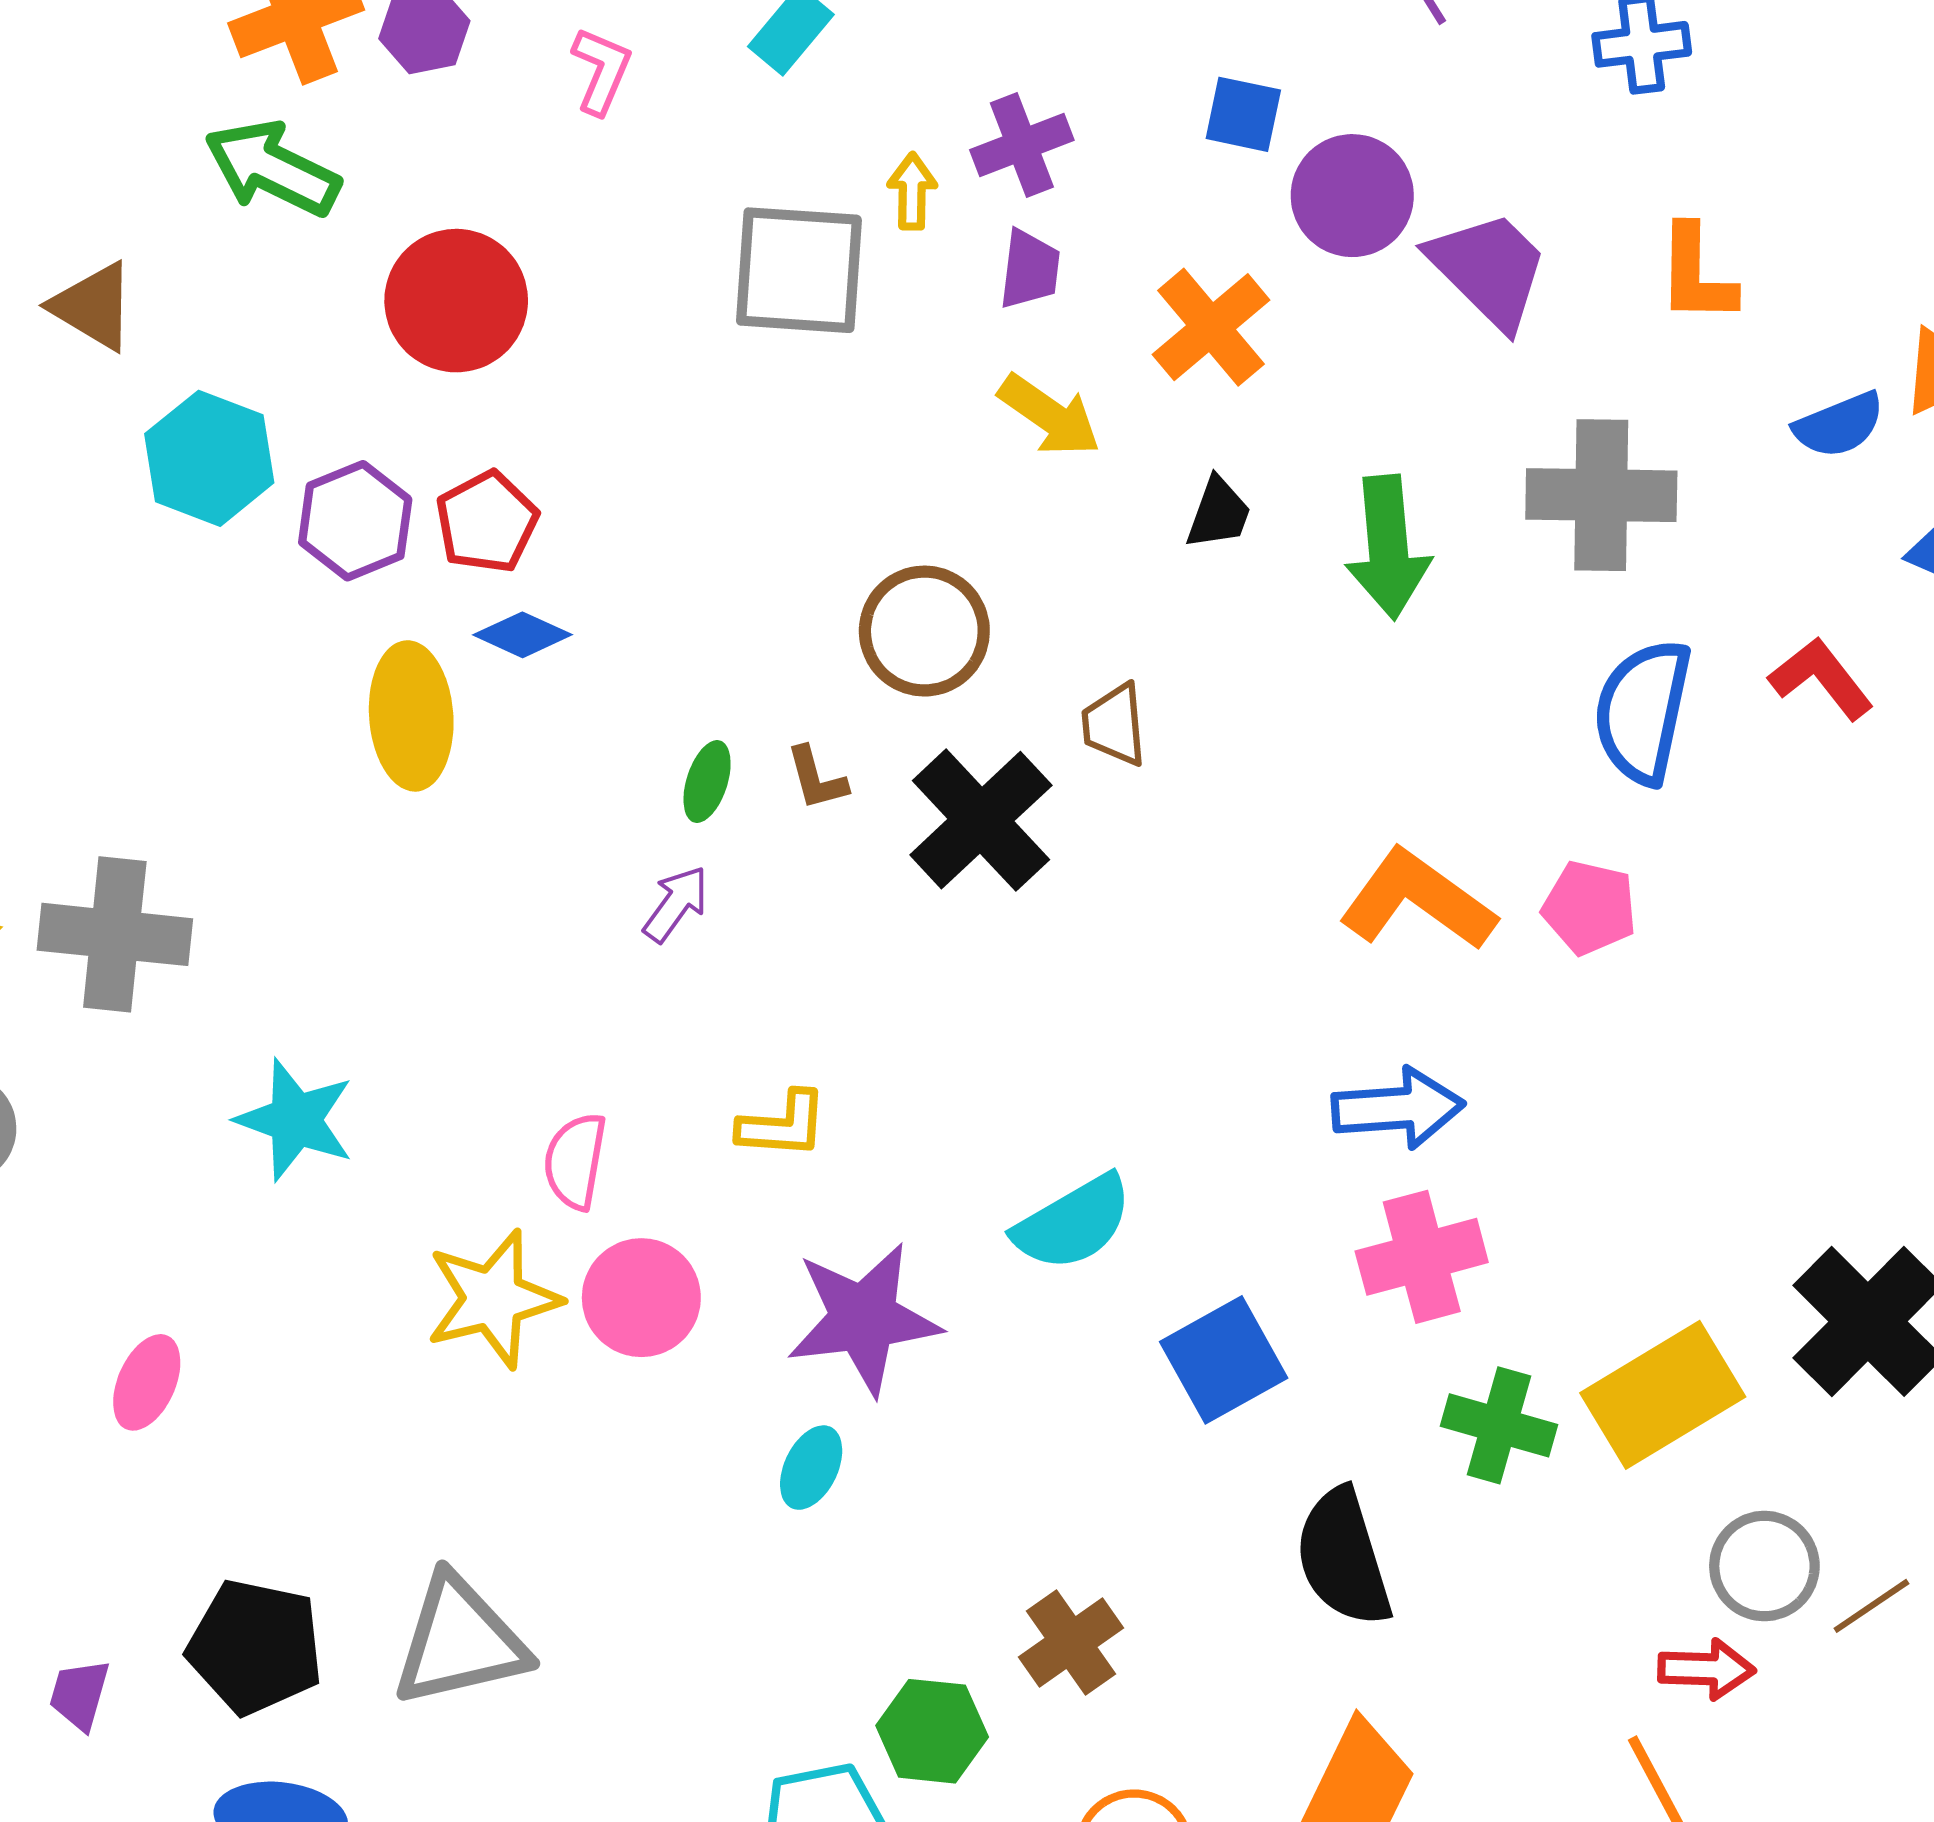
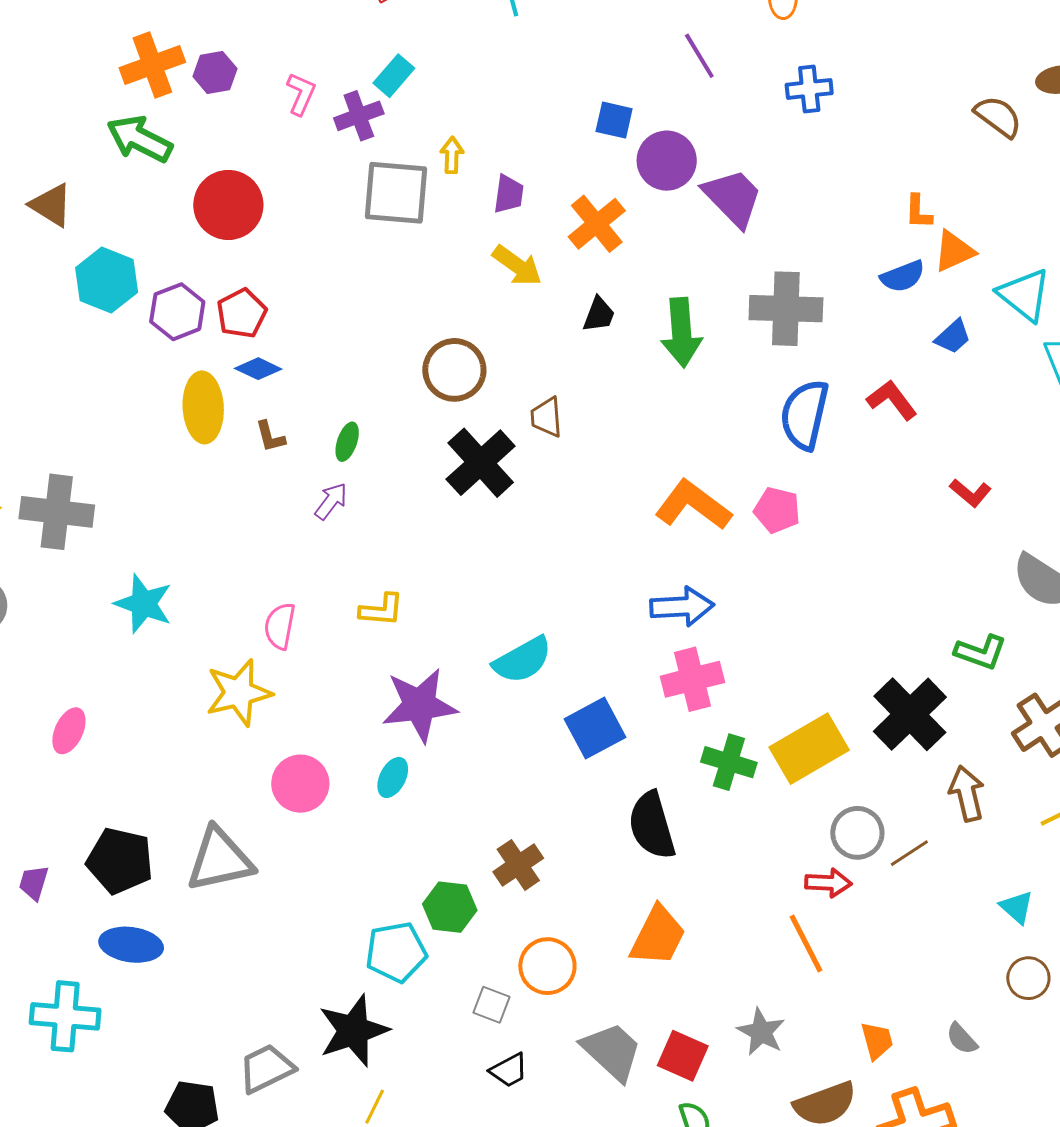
purple cross: (1022, 145) -> (359, 116), moved
orange L-shape: (1696, 274) -> (918, 212), moved, size x0.7
brown L-shape: (816, 778) -> (270, 437), moved
pink circle: (641, 1298) -> (300, 784), moved

